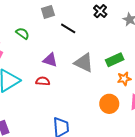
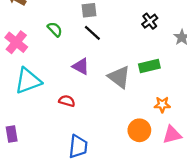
black line: (68, 28) -> (92, 33), moved
green rectangle: (115, 60) -> (149, 66), moved
red semicircle: (43, 81) -> (67, 101), moved

